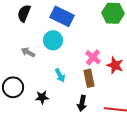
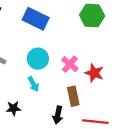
cyan circle: (53, 40) -> (38, 59), moved
brown rectangle: (89, 78) -> (73, 96), moved

